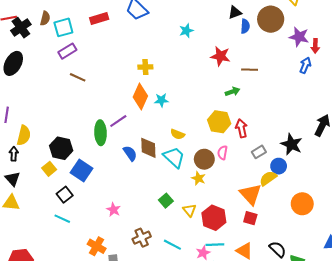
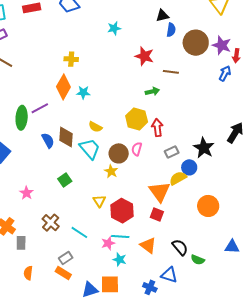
brown circle: (271, 19) -> (196, 43), moved
green square: (166, 201) -> (65, 180), moved
brown cross: (142, 238) -> (51, 223), turned -30

